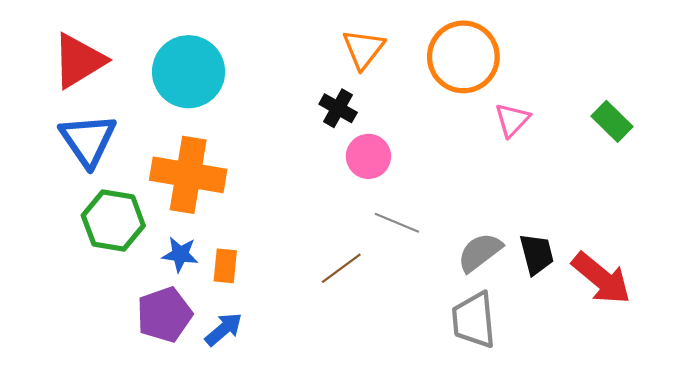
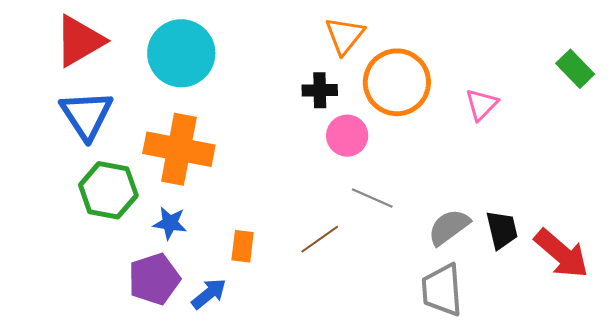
orange circle: (463, 57) -> (397, 82), moved
black cross: (338, 108) -> (320, 90), turned -32
green rectangle: (612, 121) -> (575, 69), moved
orange rectangle: (225, 266) -> (243, 246), moved

